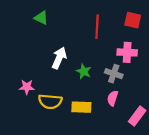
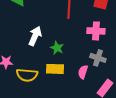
gray cross: (114, 74) -> (98, 58), moved
yellow rectangle: (81, 107) -> (55, 69), moved

